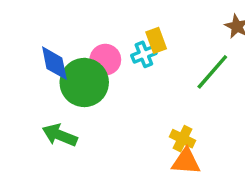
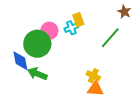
blue diamond: (54, 63) -> (20, 61), moved
green arrow: (60, 135) -> (37, 74), moved

